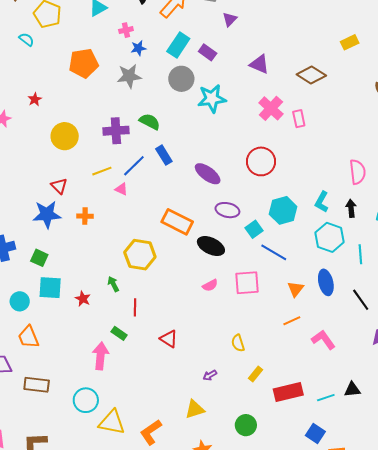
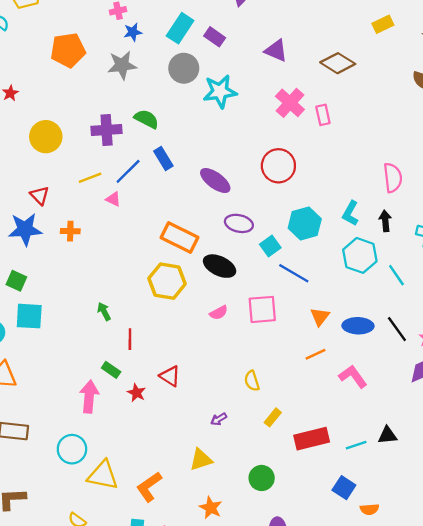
cyan line: (360, 254) -> (396, 275), turned -30
yellow hexagon: (140, 255) -> (167, 281), moved
blue ellipse: (326, 282) -> (358, 326), moved, turned -75
red star: (83, 299) -> (136, 393), moved

